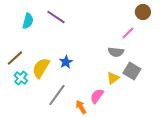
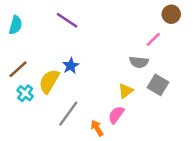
cyan semicircle: (28, 21) -> (16, 25), moved
blue star: (66, 62) -> (71, 66), moved
yellow triangle: (113, 78) -> (126, 91), moved

